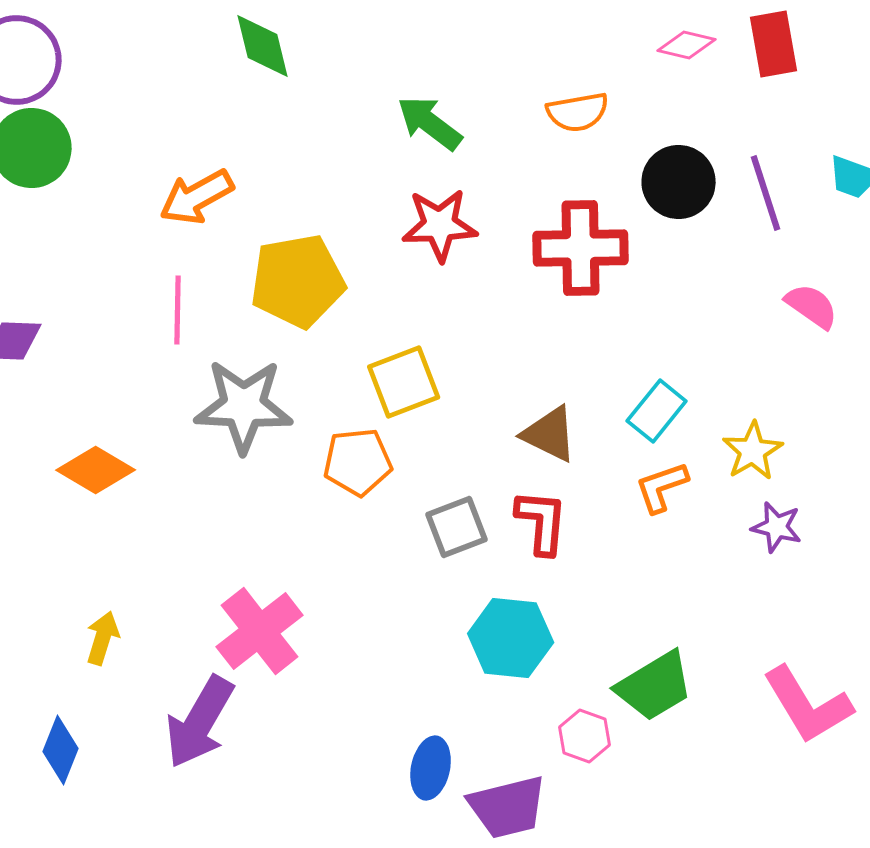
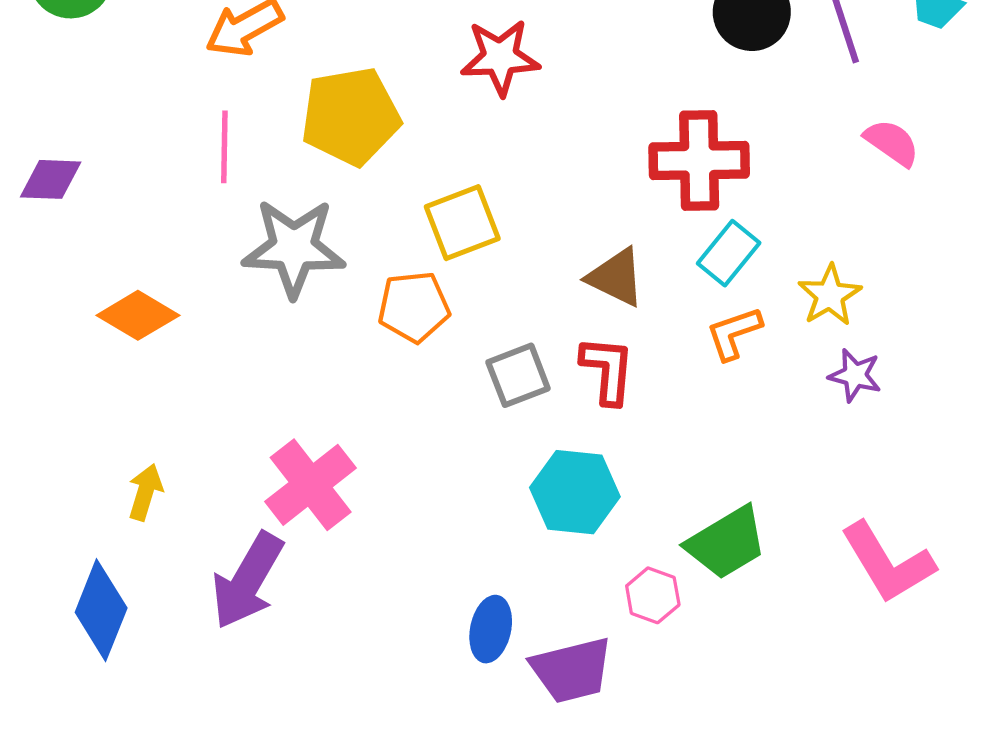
red cross: (581, 248) -> (699, 160), moved
blue diamond: (61, 750) -> (101, 610), size x1.4

